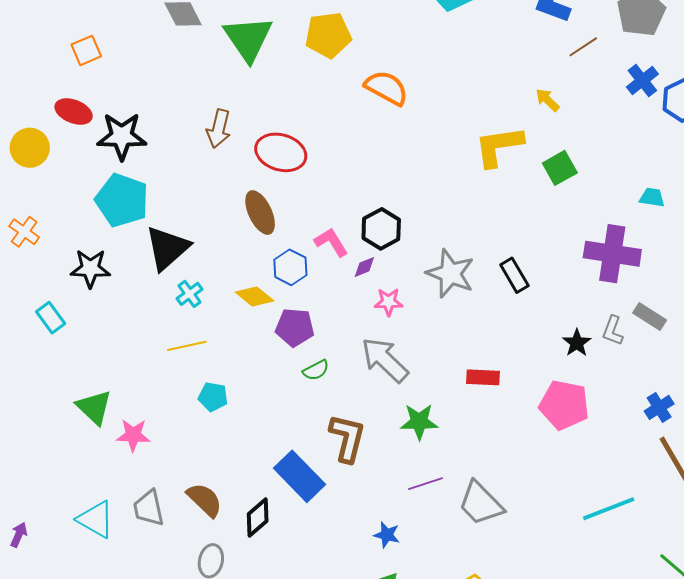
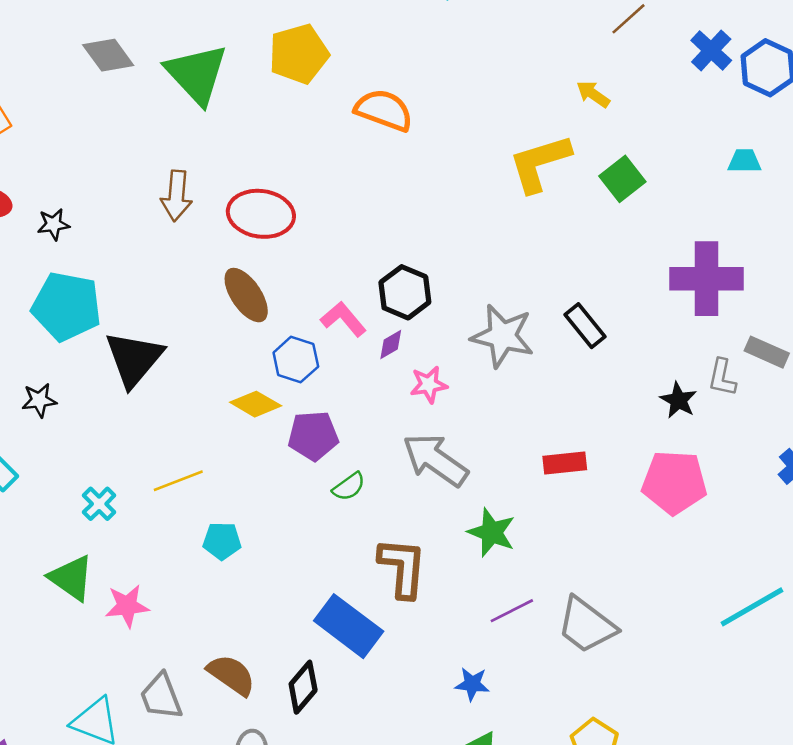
black star: (122, 136) -> (53, 224), size x0.5
cyan trapezoid: (652, 197) -> (744, 161), moved
black star: (90, 268) -> (39, 400), size x0.7
cyan cross: (190, 294) -> (99, 504), moved
green star: (419, 422) -> (492, 532), turned 30

